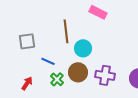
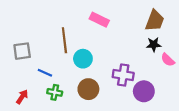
brown circle: (78, 72) -> (88, 89), moved
purple cross: (105, 75) -> (123, 75), moved
green cross: (57, 79) -> (55, 92), turned -32

